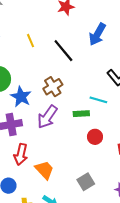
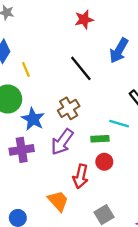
yellow line: (31, 41) -> (26, 69), moved
red circle: (95, 137) -> (104, 162), moved
red arrow: (21, 154) -> (81, 176), moved

